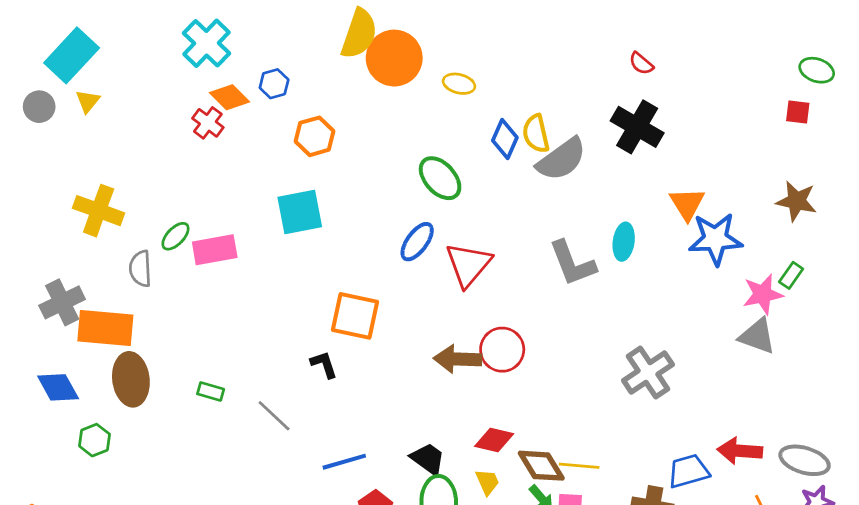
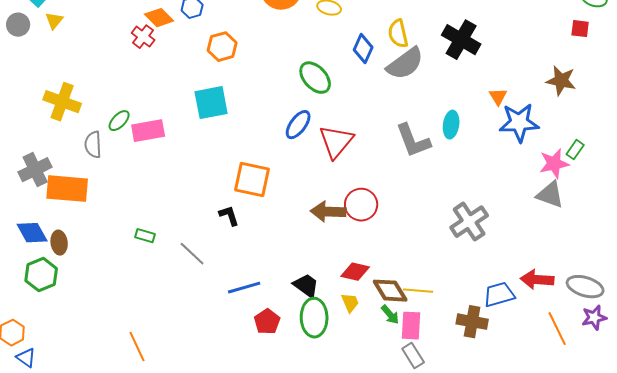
yellow semicircle: (536, 134) -> (398, 34), moved
brown star: (796, 201) -> (561, 81), moved
orange triangle: (687, 204) -> (498, 97), size x0.7
brown ellipse: (131, 379) -> (59, 243), moved, size x0.6
green hexagon: (94, 440) -> (41, 275), moved, size x1.4

